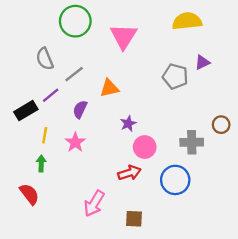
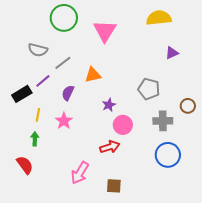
gray semicircle: (45, 59) -> (38, 50), turned -54
gray pentagon: (175, 76) -> (149, 89), moved
blue circle: (175, 180) -> (168, 155), moved

